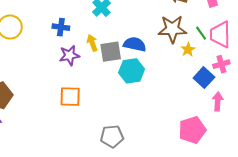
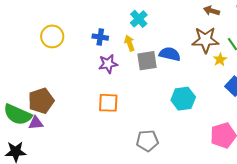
yellow arrow: (92, 43) -> (129, 43), moved
cyan hexagon: (132, 71) -> (183, 99), moved

